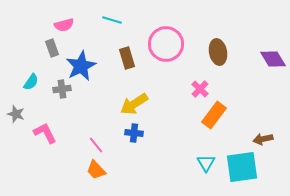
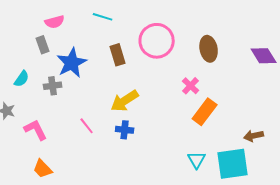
pink line: (96, 145) -> (87, 126), moved
orange trapezoid: (96, 170) -> (43, 169), moved

